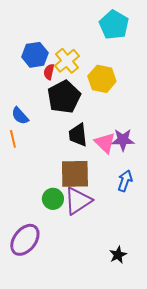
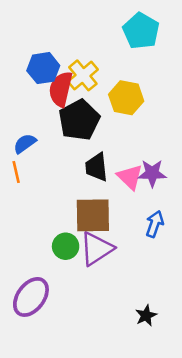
red semicircle: (49, 72) -> (61, 89), size x1.8
blue semicircle: (20, 116) -> (25, 144), turned 96

